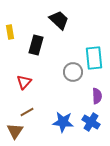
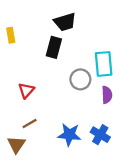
black trapezoid: (59, 20) -> (65, 22), turned 120
black rectangle: (36, 45) -> (54, 47), moved
purple semicircle: (97, 96) -> (107, 95), moved

